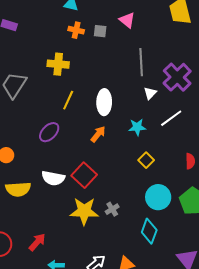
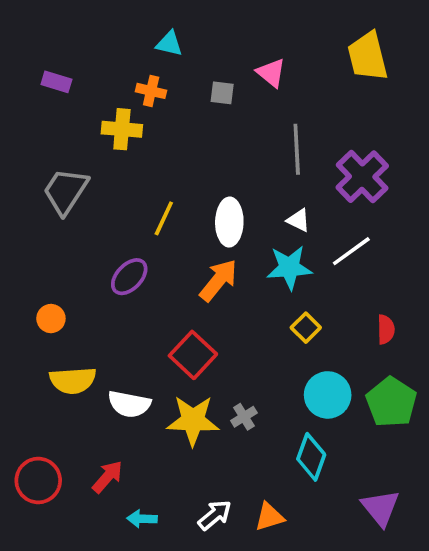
orange cross: (76, 30) -> (151, 91), moved
yellow cross: (58, 64) -> (122, 129), moved
white triangle: (150, 93) -> (298, 220), moved, turned -48
cyan star: (137, 127) -> (289, 268), size x1.4
orange arrow: (98, 134) -> (218, 280), size x1.4
white semicircle: (53, 178) -> (129, 404), moved

